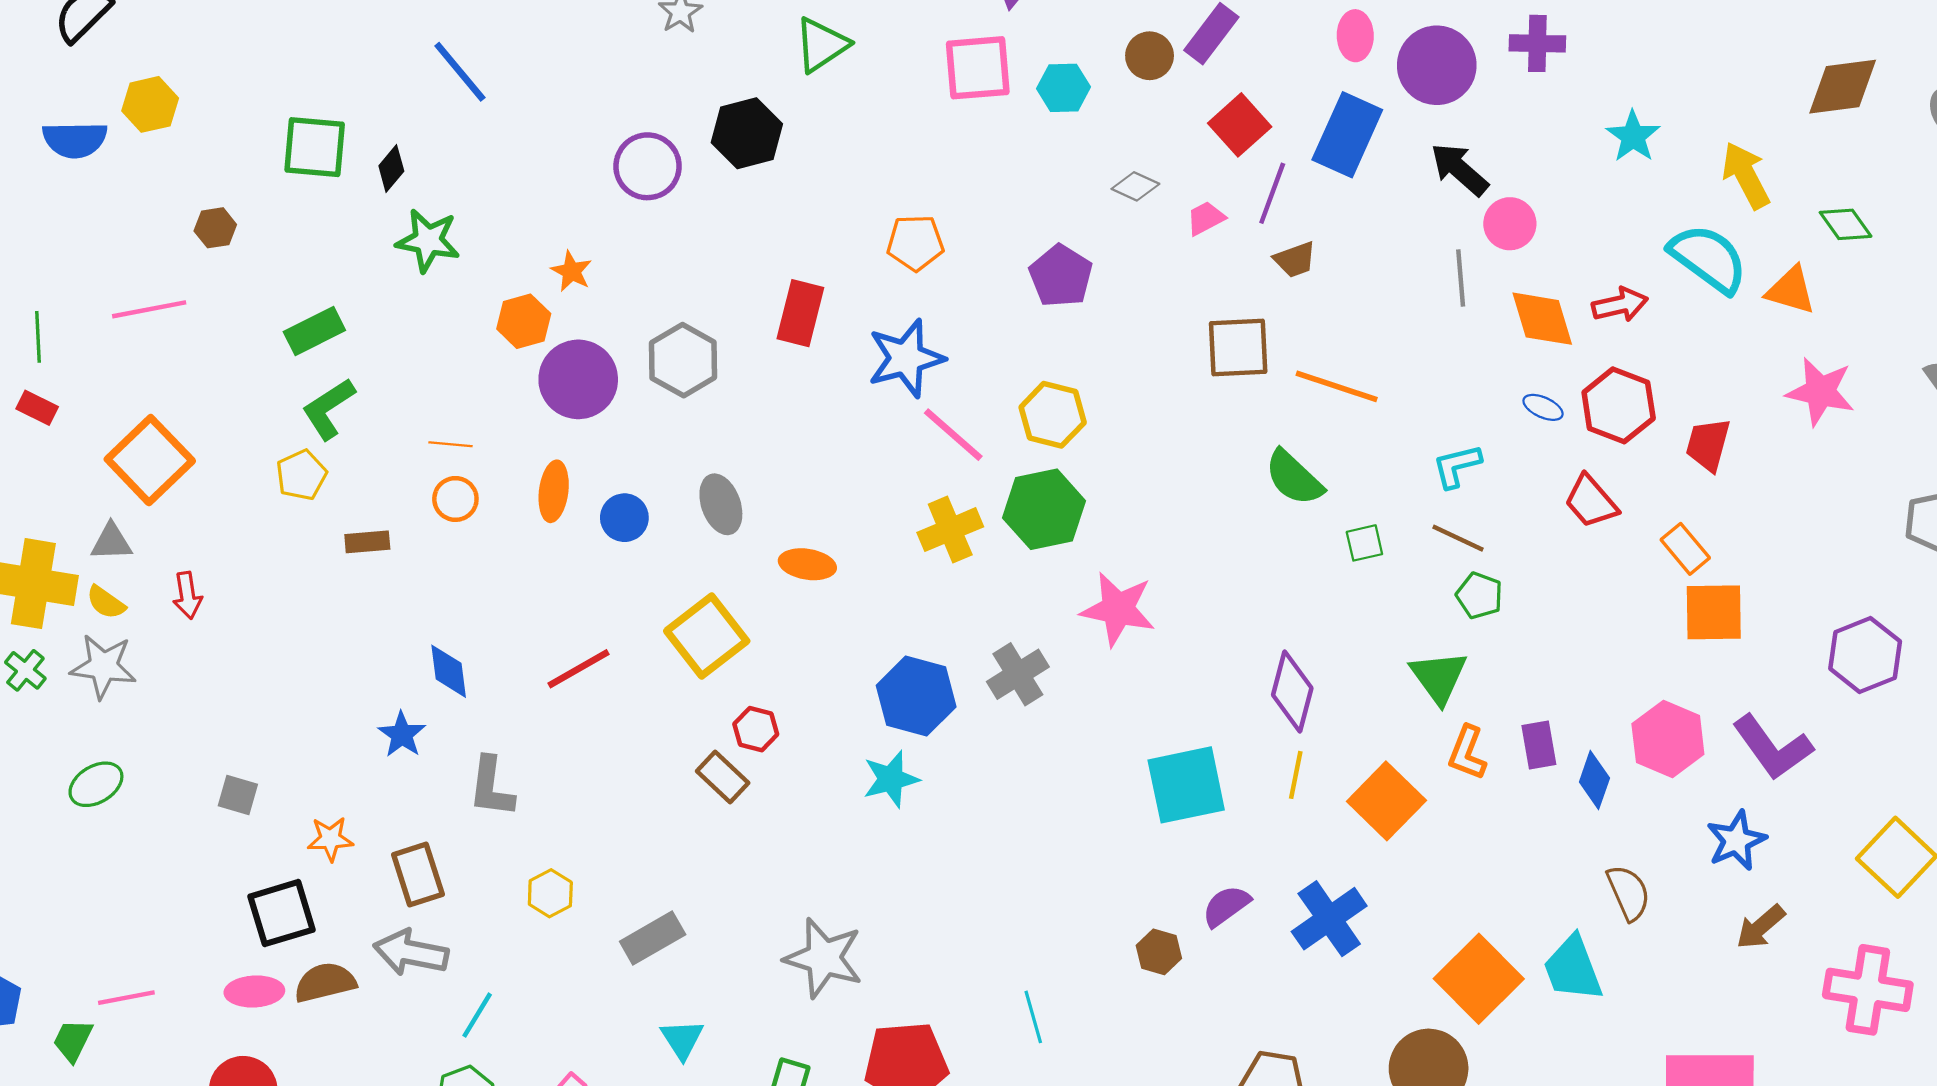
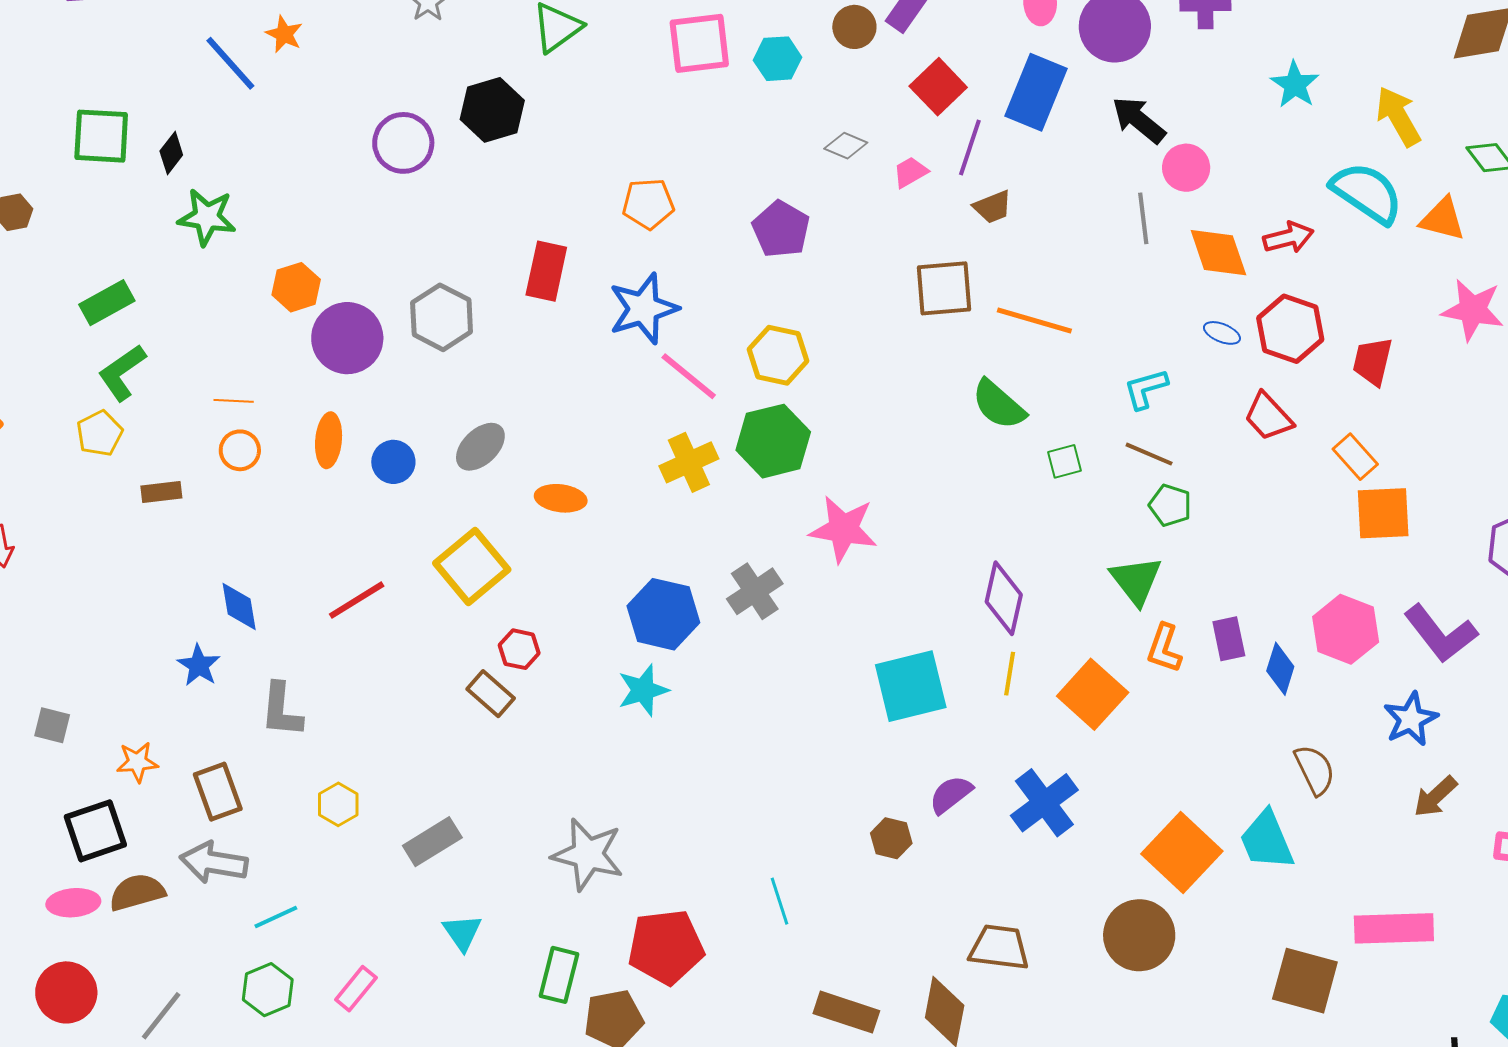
orange star: (571, 271) -> (284, 34), moved
gray ellipse: (721, 504) -> (480, 447), turned 68
cyan line: (477, 1015) -> (276, 917), turned 36

